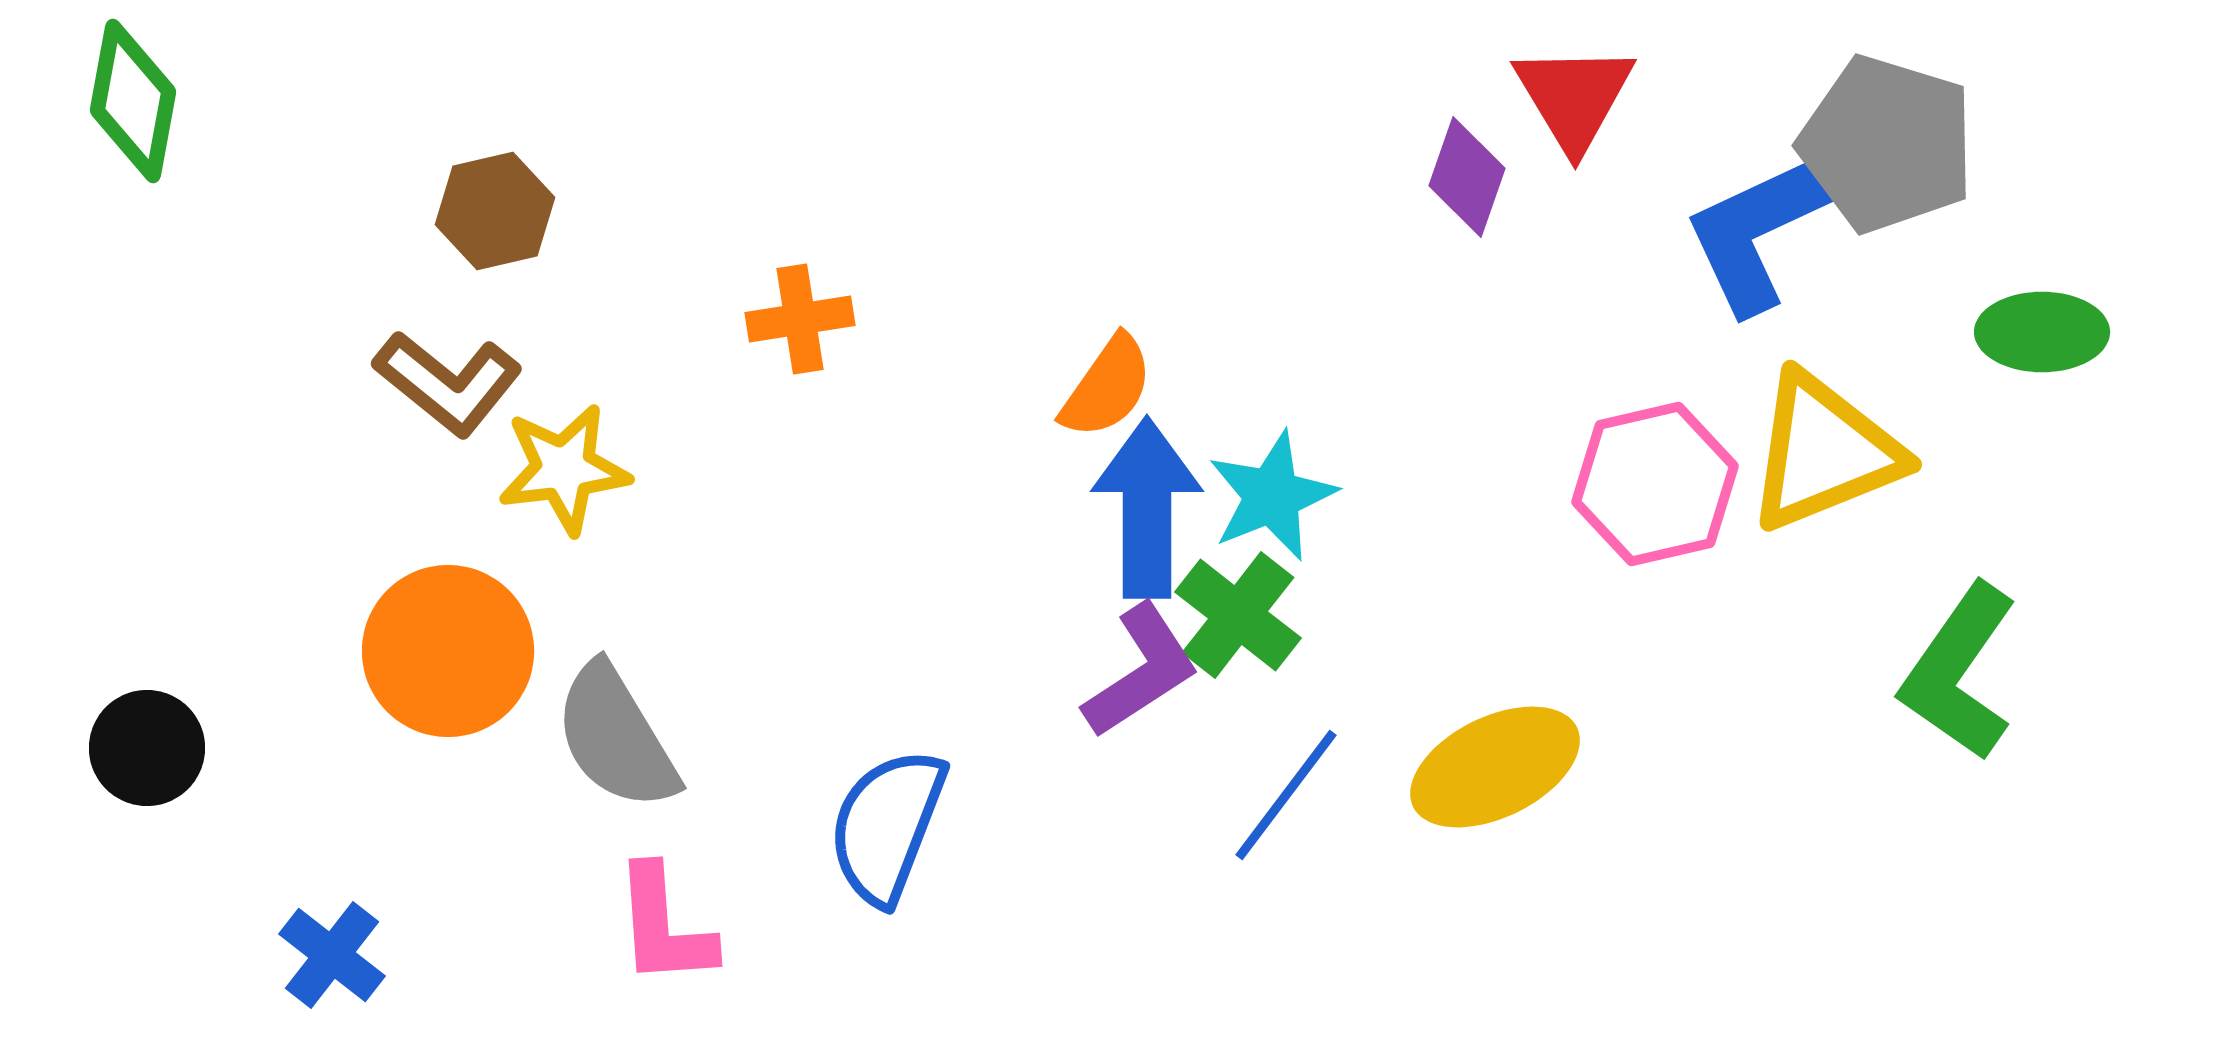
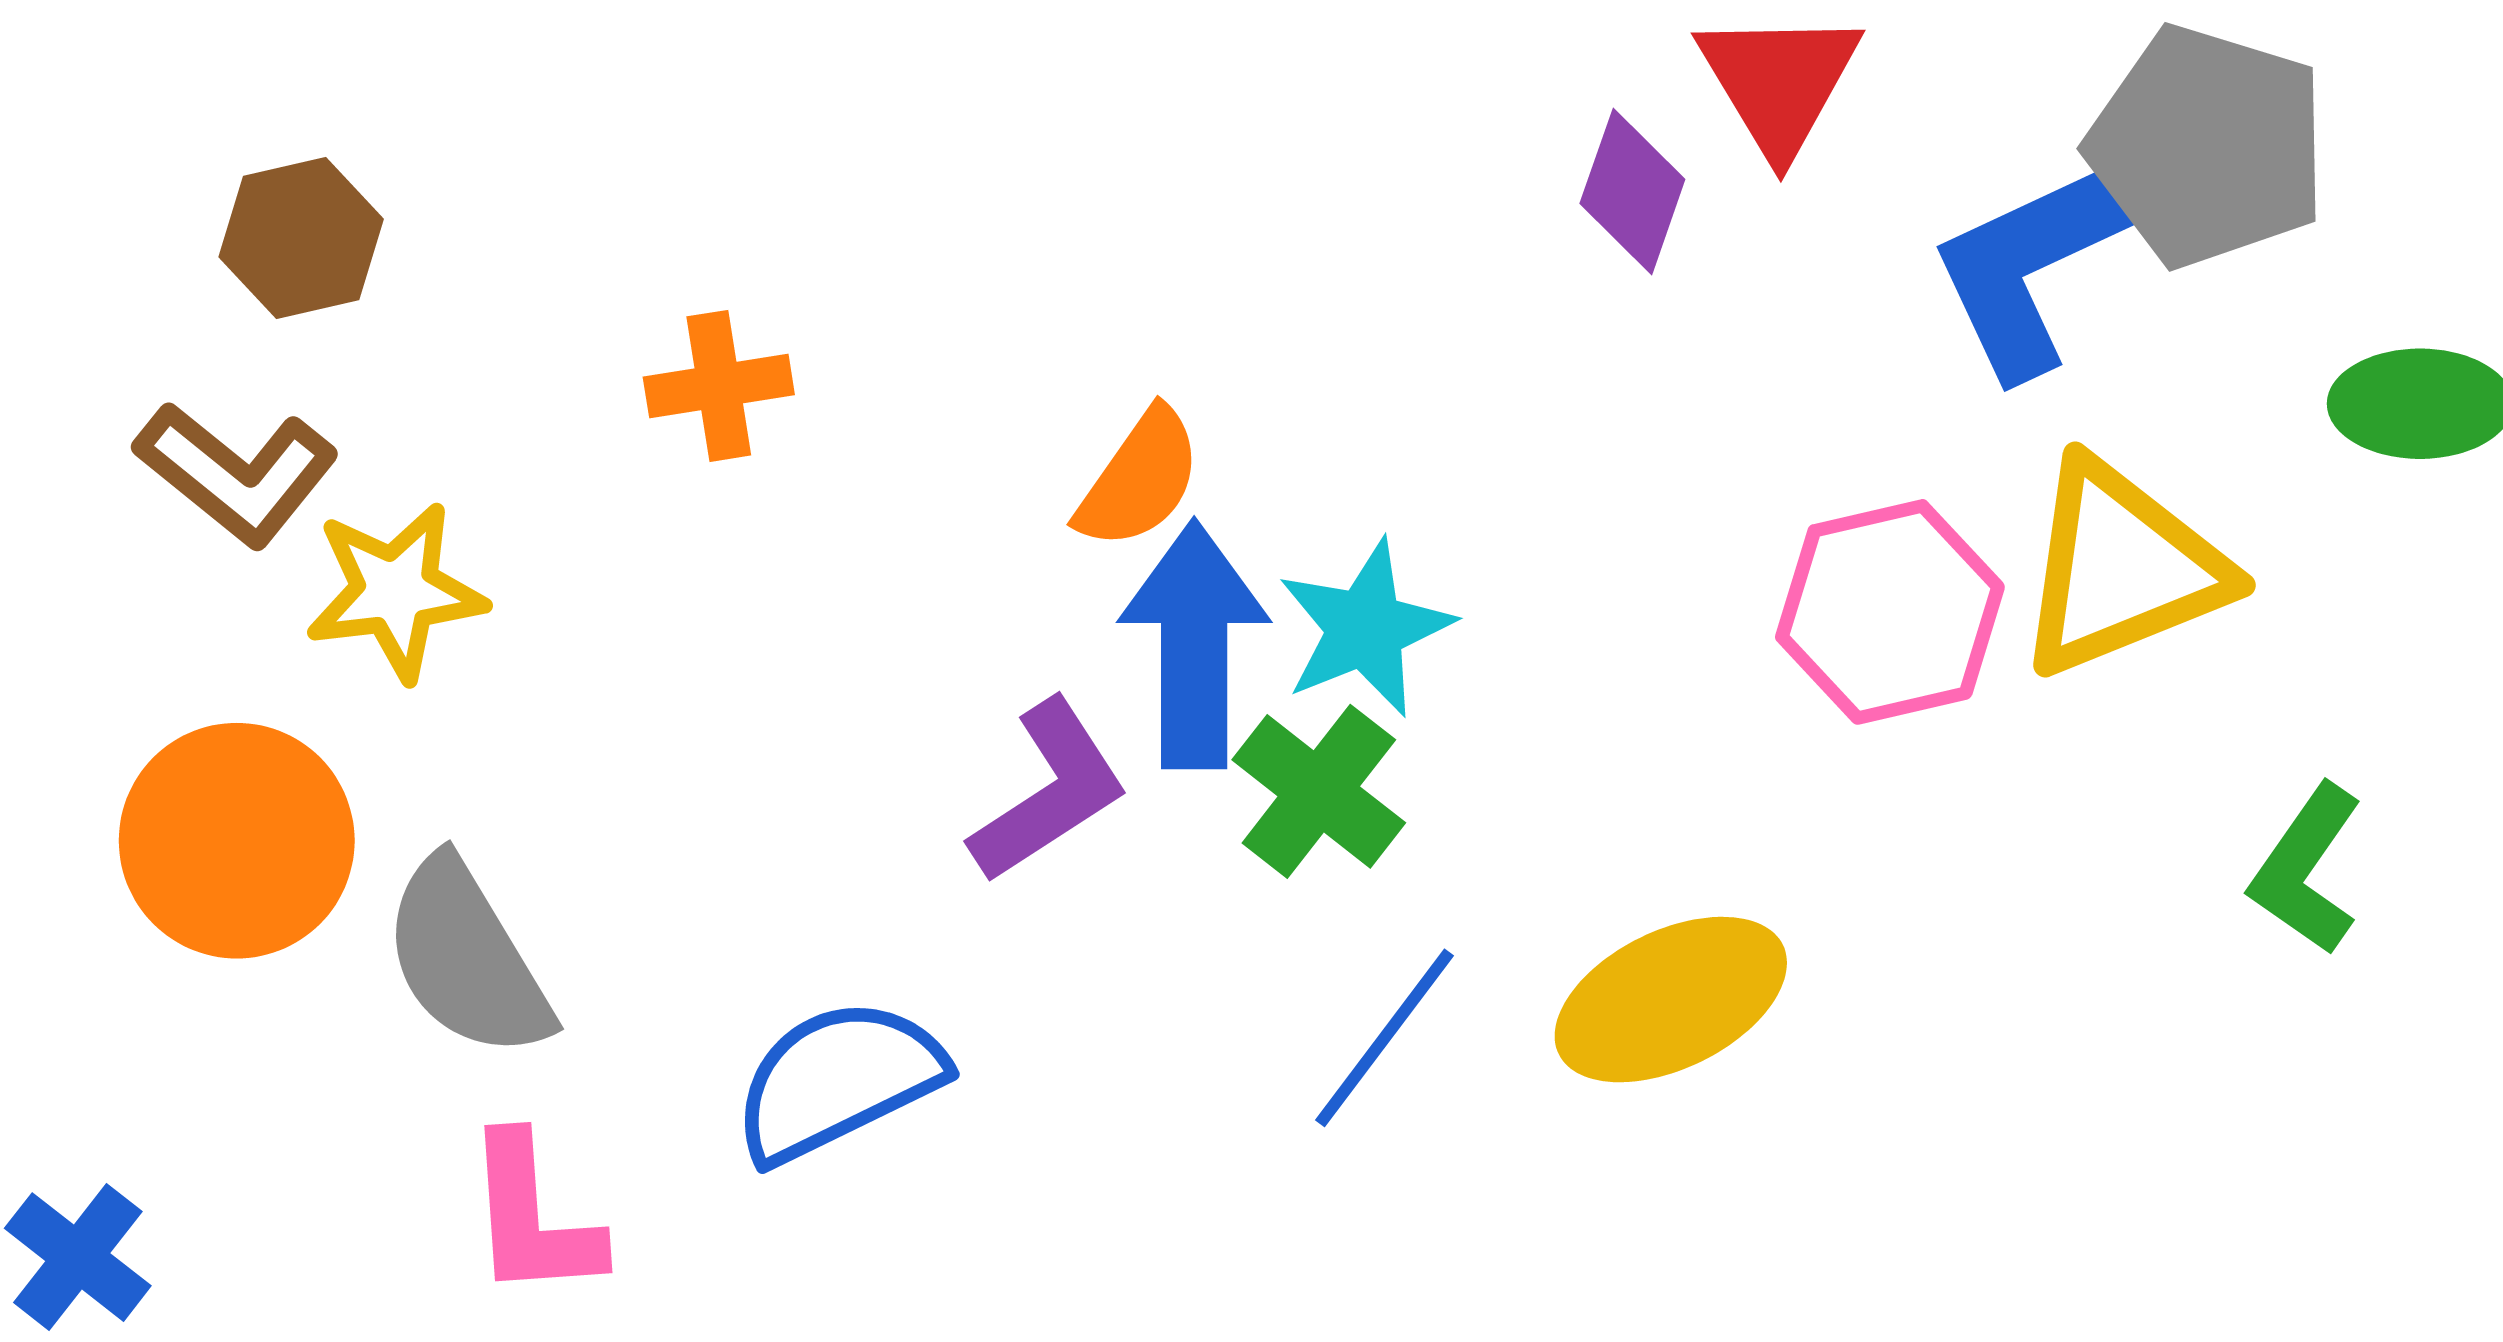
purple L-shape: (1141, 671) -> (1049, 791), moved
green L-shape: (1959, 672) -> (2306, 869), size x0.7
blue semicircle: (887, 826) -> (838, 1080), turned 43

